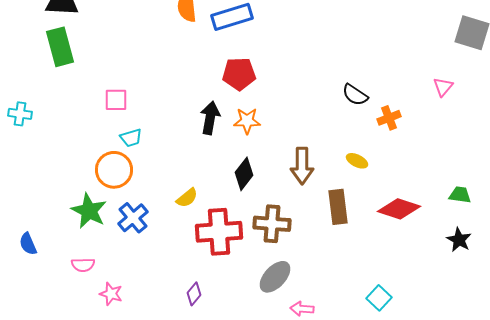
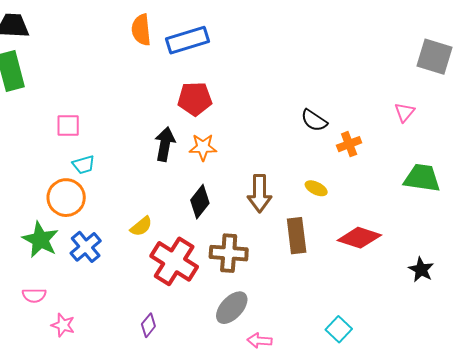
green trapezoid: (460, 195) -> (422, 178), moved, size x1.6
red cross: (219, 232) -> (174, 261), turned 36

